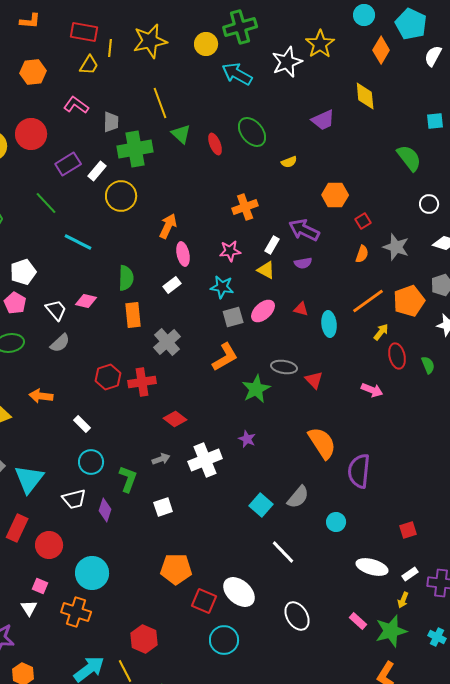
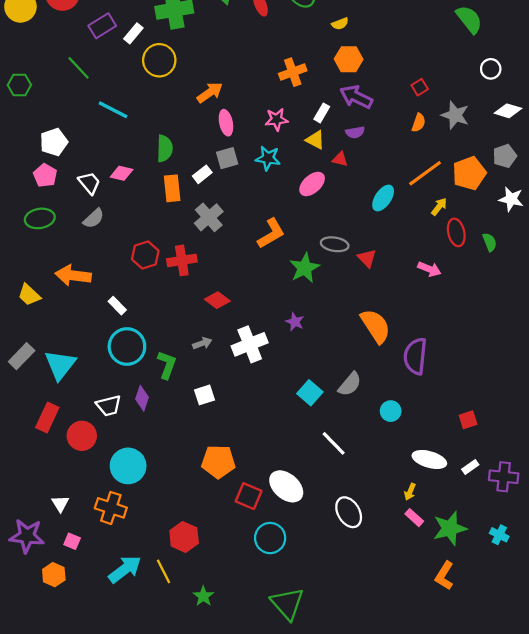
orange hexagon: (335, 195) -> (349, 59), moved
orange arrow: (168, 226) -> (210, 93), turned 30
white rectangle: (172, 285) -> (202, 174), moved
red triangle: (301, 309) -> (340, 159), moved
gray square: (233, 317) -> (227, 158), moved
cyan ellipse: (329, 324) -> (383, 198), turned 40
orange arrow: (41, 396) -> (73, 275), size x1.4
cyan circle: (91, 462) -> (127, 346), size x1.4
white trapezoid: (74, 499) -> (109, 406), moved
pink square: (40, 586) -> (72, 541), moved
yellow arrow: (403, 600) -> (410, 492), moved

